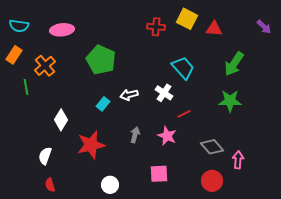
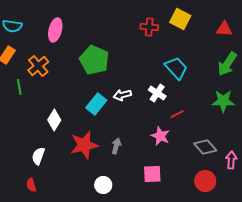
red triangle: (214, 29) -> (224, 29), moved
pink ellipse: (62, 30) -> (55, 30), turned -70
cyan rectangle: (103, 104) -> (96, 104), size x1.5
gray arrow: (135, 135) -> (116, 146), moved
red semicircle: (50, 185) -> (31, 185), moved

